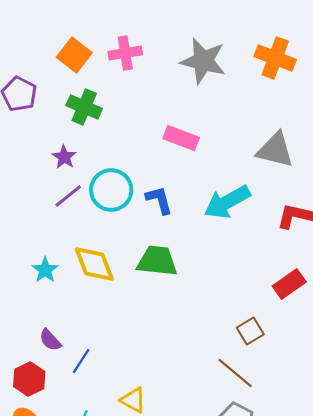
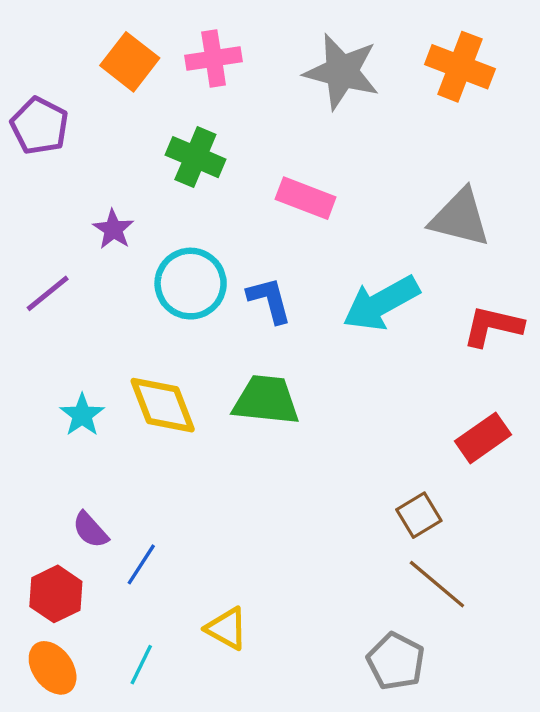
green cross: (84, 107) -> (195, 157), moved
purple line: (68, 196) -> (48, 293), moved
brown line: (235, 373) -> (437, 584), moved

